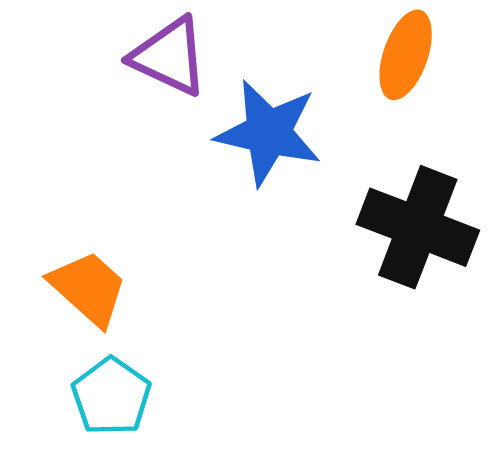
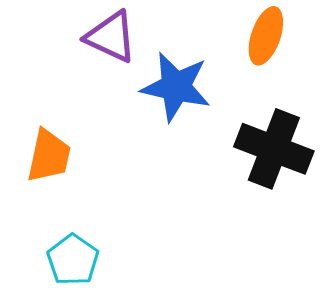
orange trapezoid: (88, 288) -> (49, 156), moved, turned 60

